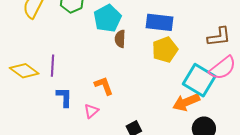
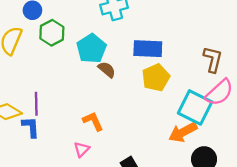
brown L-shape: (219, 37) -> (213, 59), turned -65
brown semicircle: (120, 39) -> (107, 70), turned 132
blue L-shape: (64, 97) -> (31, 127), moved

